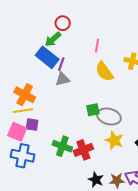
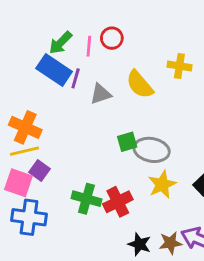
red circle: (63, 23) -> (112, 38), moved
pink line: (97, 46) -> (89, 46), moved
gray triangle: (62, 79) -> (101, 94), moved
purple square: (32, 125) -> (40, 170), turned 32
yellow star: (114, 140) -> (162, 184), turned 30

